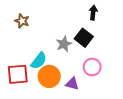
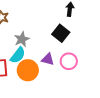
gray star: (64, 44) -> (22, 39), moved
purple triangle: (72, 84) -> (48, 59), moved

